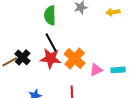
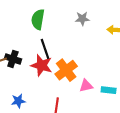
green semicircle: (50, 15) -> (38, 19), moved
black cross: (23, 57) -> (13, 59), turned -35

